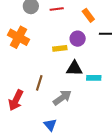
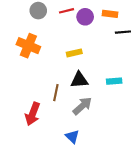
orange rectangle: (88, 15) -> (110, 14), moved, turned -40
purple circle: (78, 39) -> (85, 17), moved
black triangle: (74, 68) -> (79, 80), moved

